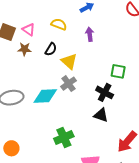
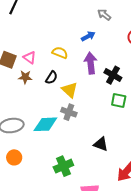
purple arrow: (90, 34) -> (91, 63), size x1.5
gray cross: (69, 84) -> (69, 112), turned -35
black cross: (105, 92) -> (113, 75), moved
orange circle: (11, 148) -> (14, 157), moved

